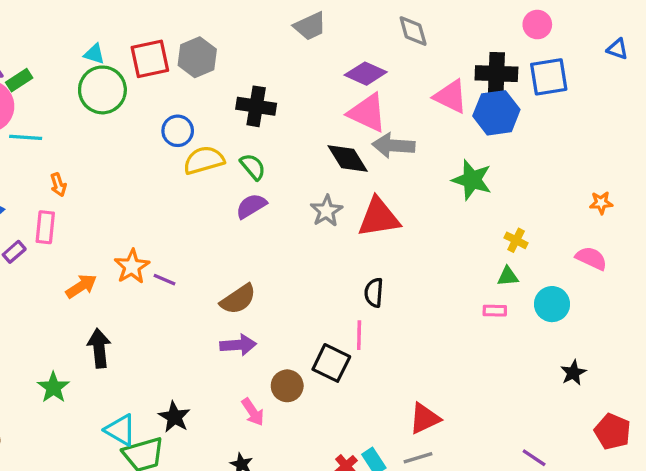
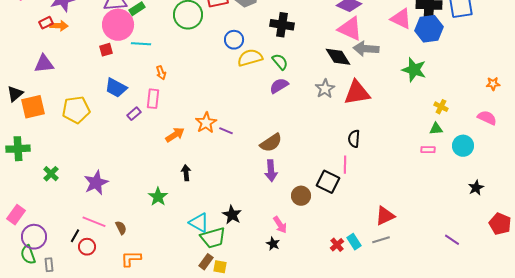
purple arrow: (238, 345) -> (271, 171), turned 90
black arrow: (99, 348) -> (186, 173), size x0.7
pink arrow: (253, 412) -> (280, 225), moved

